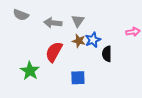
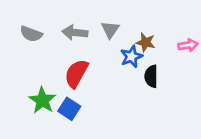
gray semicircle: (21, 15) -> (31, 34), moved
brown star: (79, 41) -> (146, 42), moved
blue square: (78, 78) -> (69, 109), moved, turned 35

